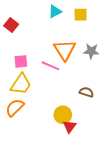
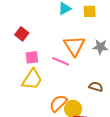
red square: (11, 25) -> (22, 34), moved
orange semicircle: (15, 108) -> (58, 103), moved

